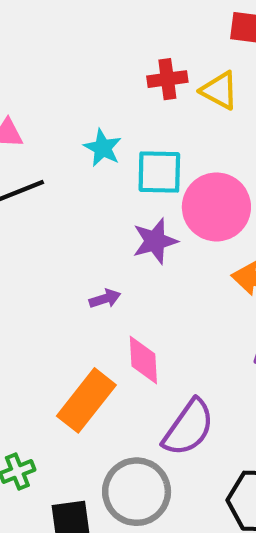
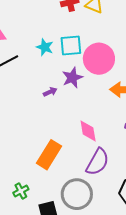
cyan star: (103, 148) -> (45, 47), moved
purple arrow: (105, 299) -> (50, 92), moved
pink diamond: (143, 360) -> (88, 131), moved

